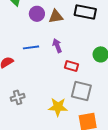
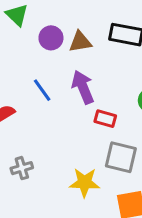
purple arrow: (57, 46) -> (83, 87), size x1.5
blue line: (31, 47) -> (42, 90), turned 63

